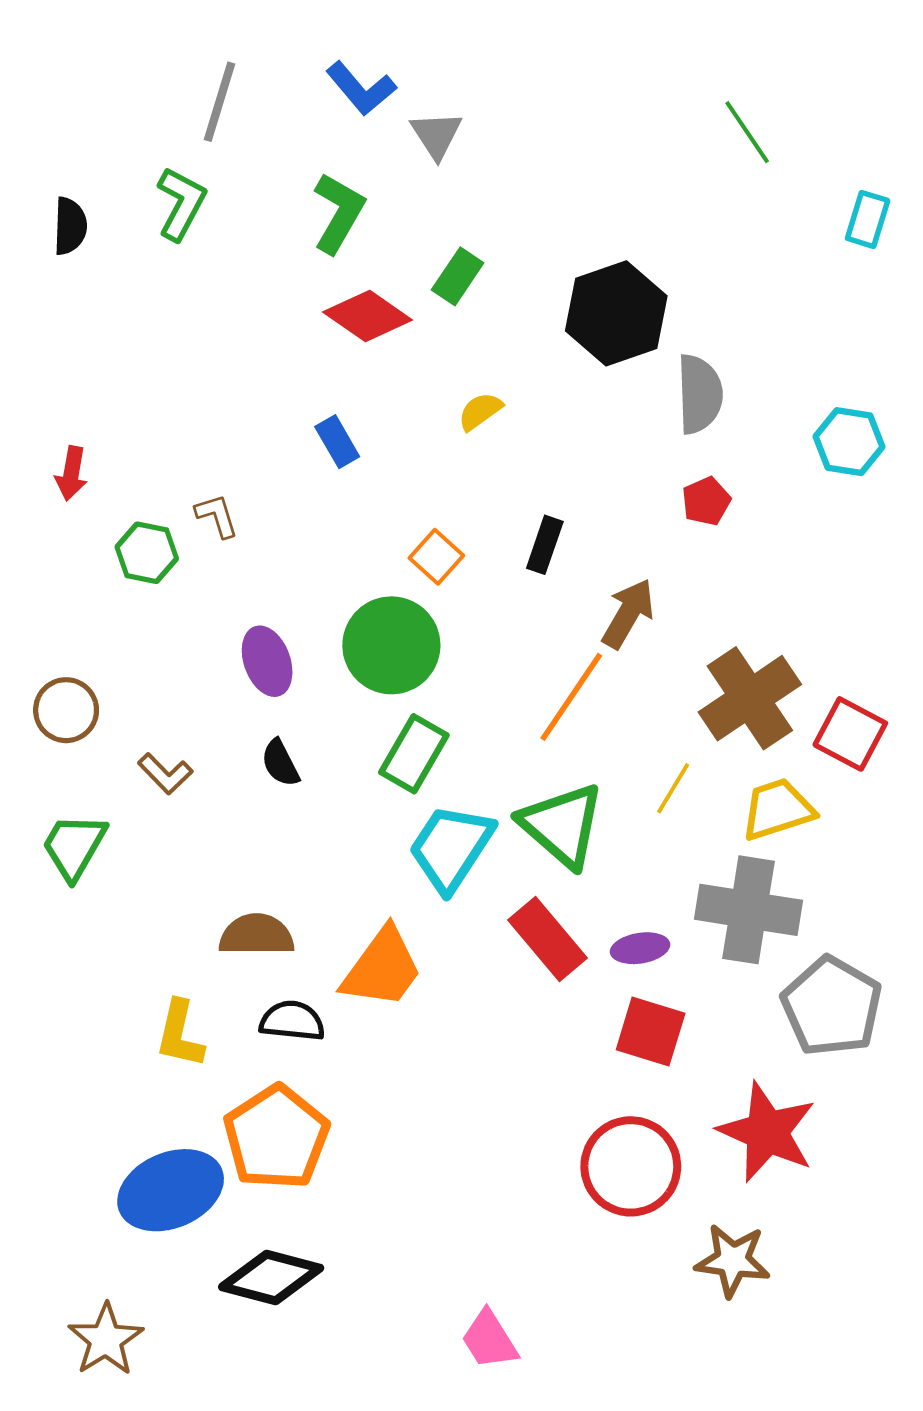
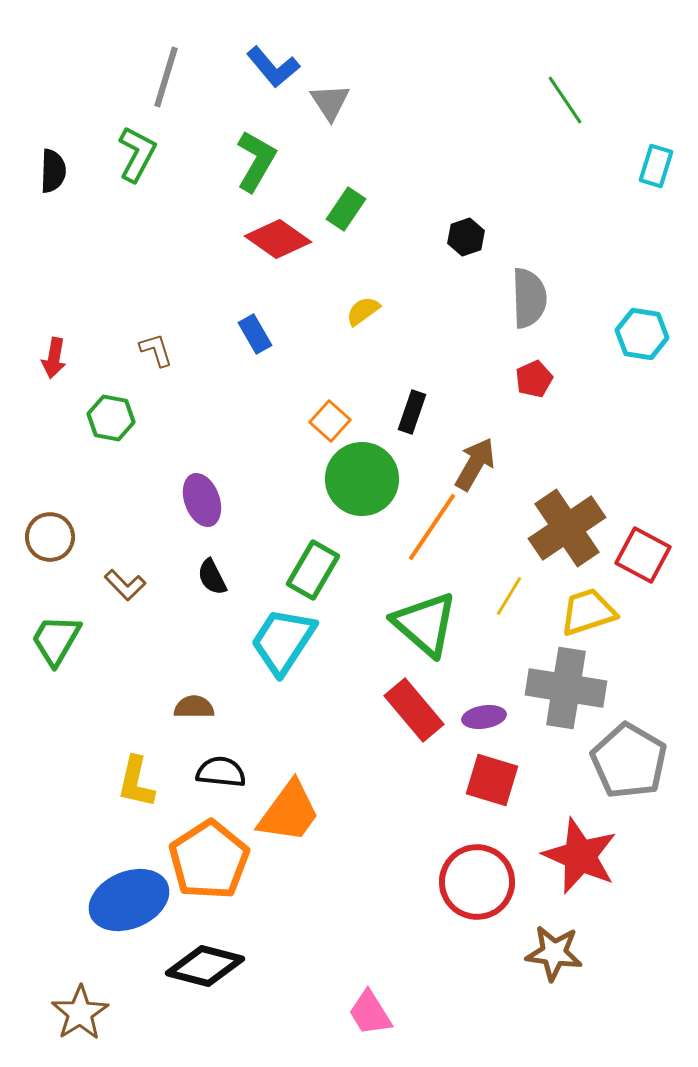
black hexagon: (616, 313) -> (466, 237), size x0.5
brown L-shape: (217, 516) -> (156, 350), moved
green circle: (391, 645) -> (362, 479), moved
cyan trapezoid: (451, 848) -> (283, 641), moved
brown semicircle: (257, 935) -> (194, 707), size x0.7
orange trapezoid: (382, 968) -> (289, 812), moved

